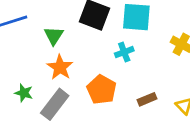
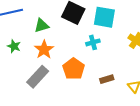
green triangle: (54, 36) -> (42, 26), turned 35
green star: (24, 93) -> (14, 46), moved

